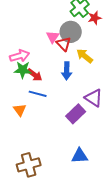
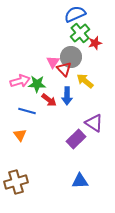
green star: (23, 70) -> (37, 84), moved
red arrow: (35, 75) -> (49, 100), moved
blue line: (38, 94) -> (27, 111), moved
brown cross: (29, 165) -> (16, 182), moved

